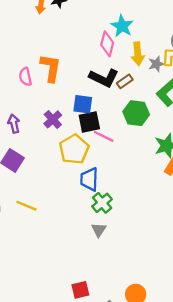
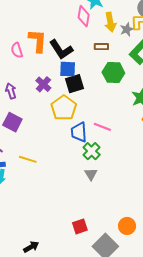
black L-shape: (104, 78) -> (61, 50), moved, turned 35
brown rectangle: (125, 81) -> (101, 47), turned 40
pink line: (104, 136) -> (102, 127), moved

